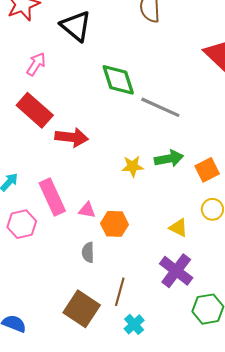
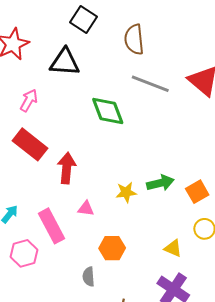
black triangle: (76, 26) -> (65, 62), turned -32
gray line: (160, 107) -> (150, 84), moved
red arrow: (72, 137) -> (67, 168), turned -88
pink triangle: (87, 210) -> (86, 209), moved

